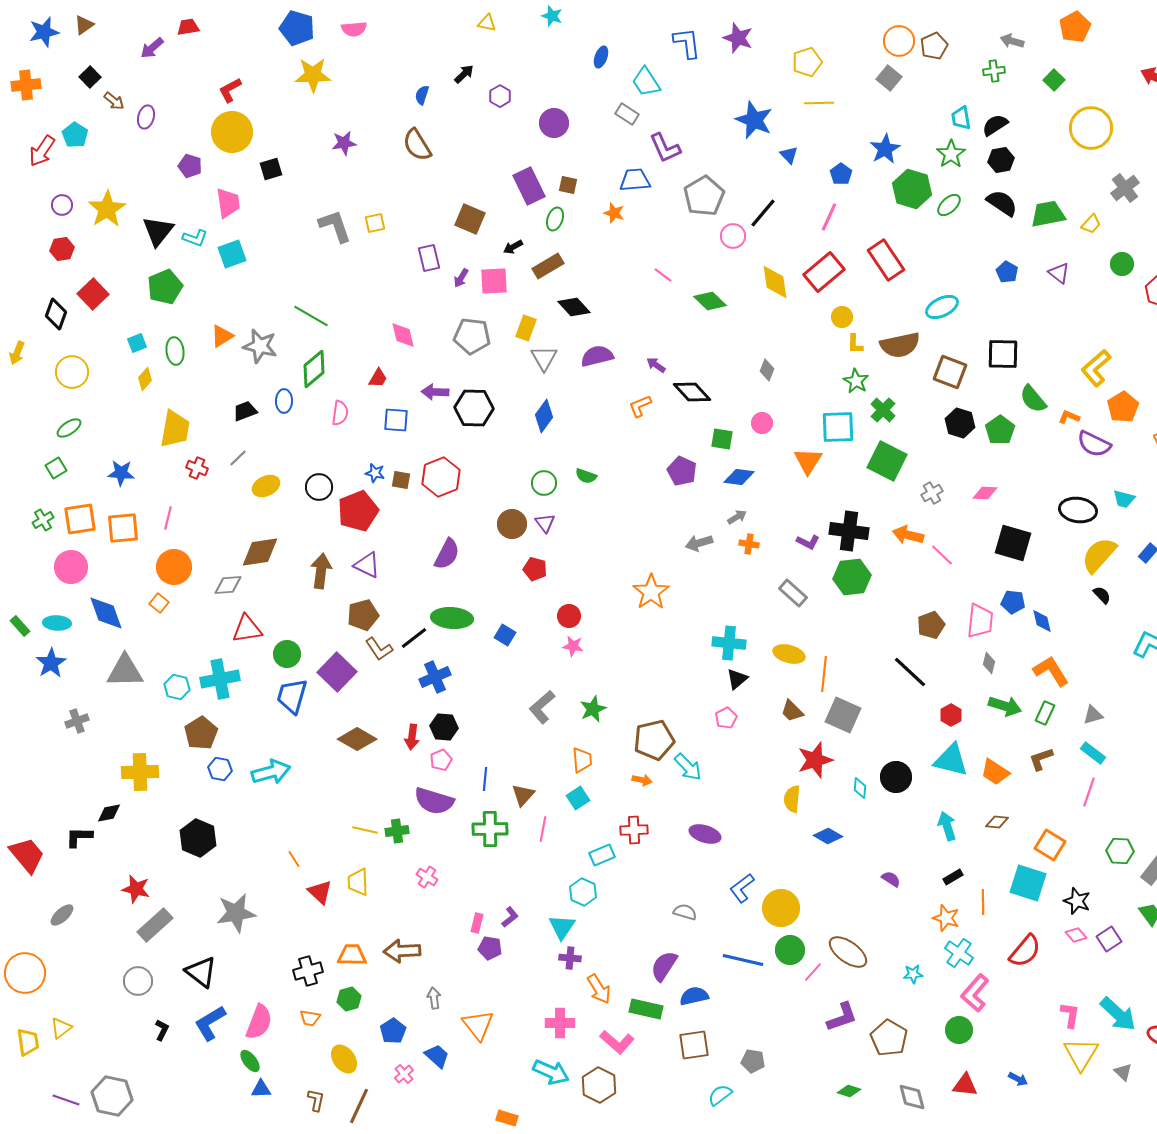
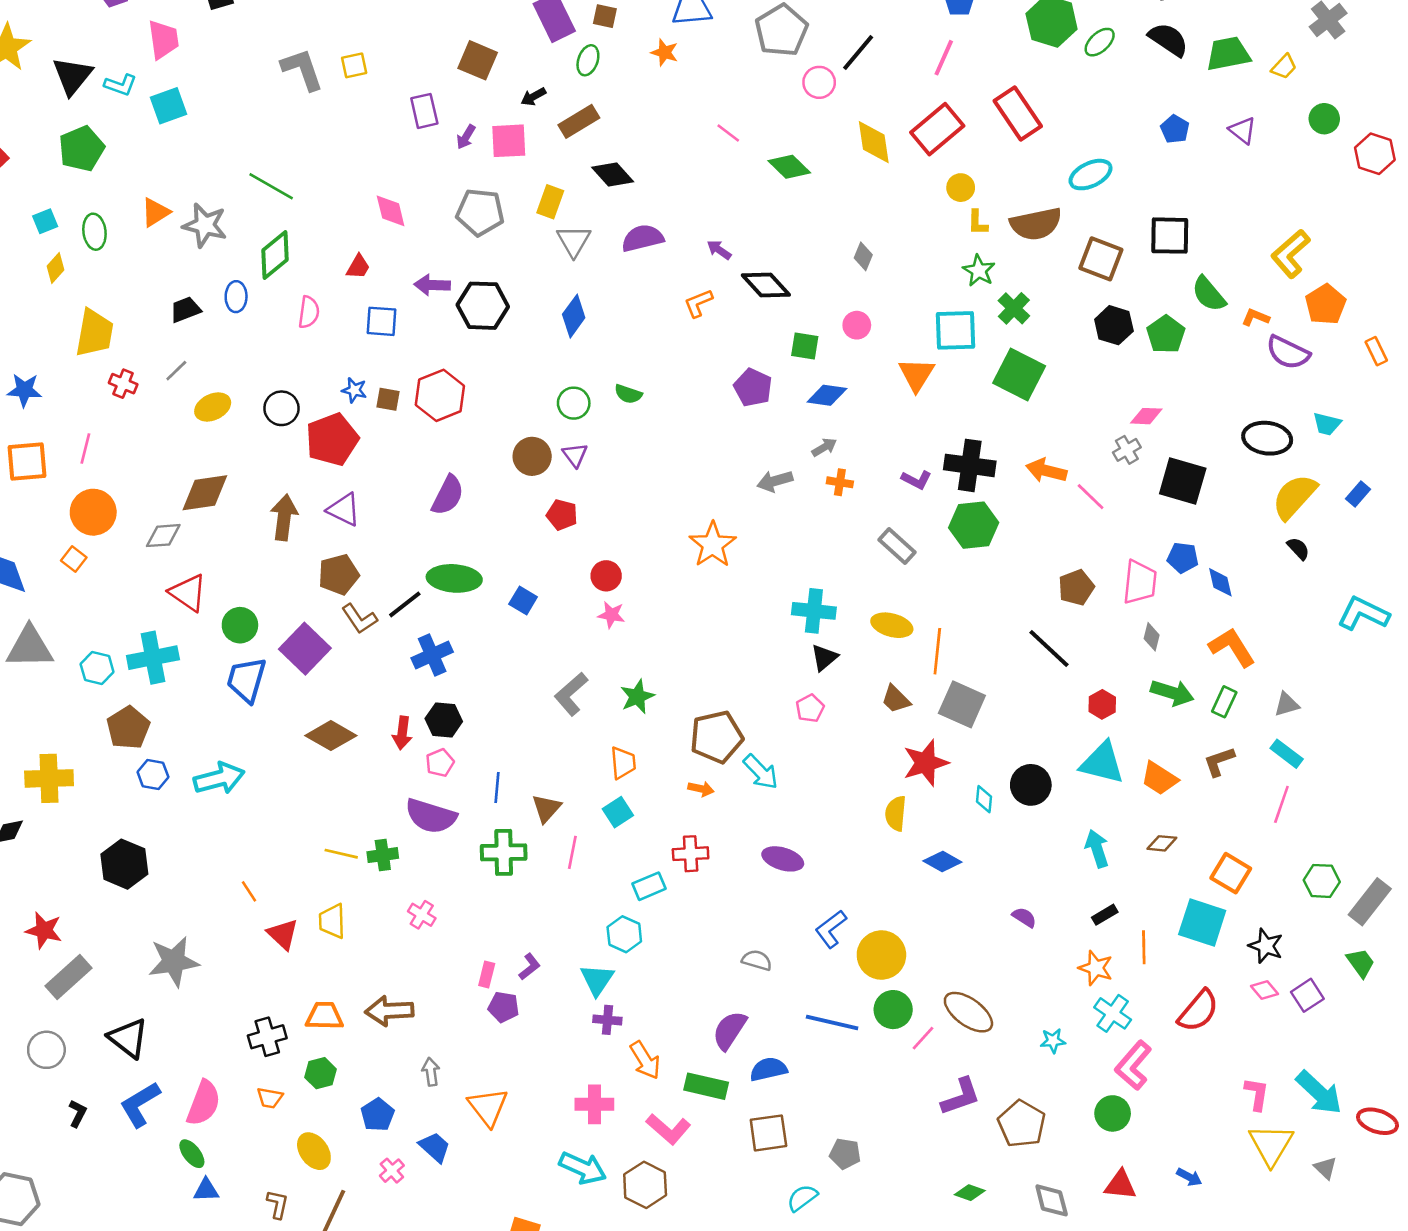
gray cross: (932, 493) -> (1127, 450), moved
red triangle: (247, 629) -> (188, 593), turned 44

